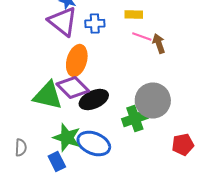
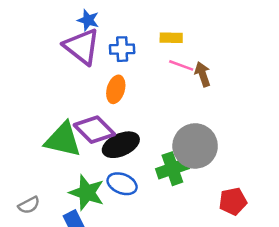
orange ellipse: (77, 60) -> (116, 89), moved, size x0.7
blue ellipse: (94, 144) -> (122, 184), moved, size x0.7
gray semicircle: (21, 148) -> (29, 205), turned 60

